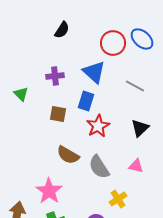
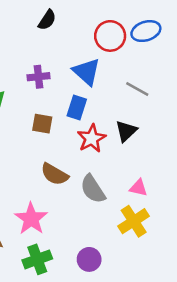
blue ellipse: (142, 39) -> (146, 31), turned -60
black triangle: (140, 128) -> (126, 131), moved
yellow cross: (118, 199) -> (134, 221), moved, size x1.4

